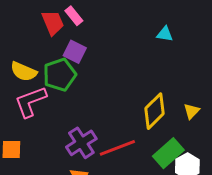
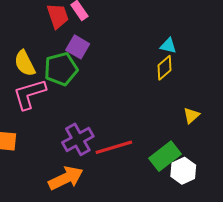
cyan triangle: (165, 34) -> (168, 46), moved
yellow semicircle: (24, 72) -> (25, 63), turned 36
yellow diamond: (154, 111) -> (165, 68), moved, size x0.7

